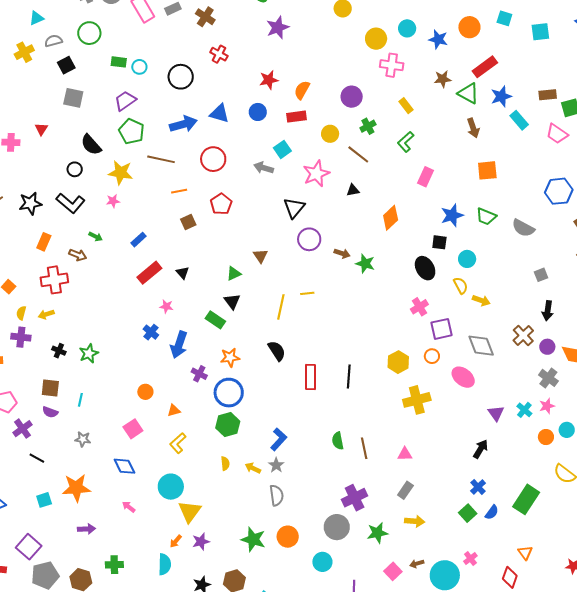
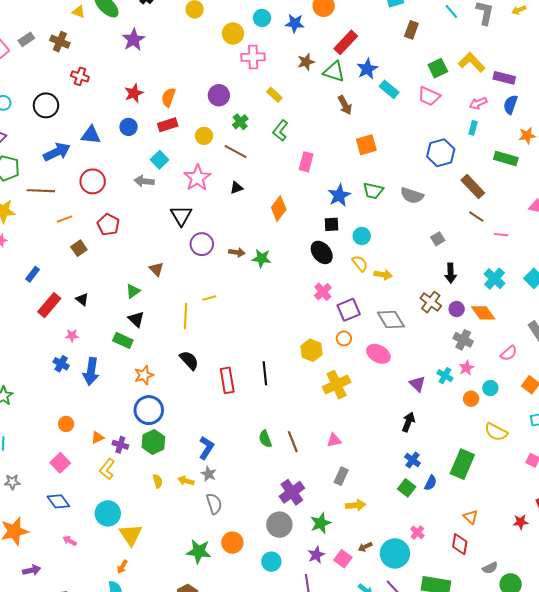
brown rectangle: (548, 95) -> (411, 30), moved, turned -54
purple cross: (199, 374) -> (120, 445), moved
purple star: (201, 542) -> (316, 555), moved

